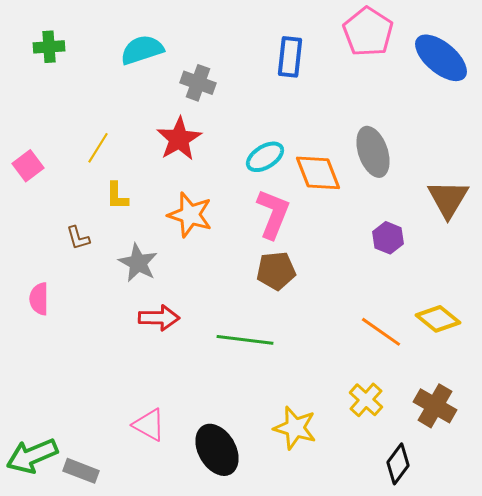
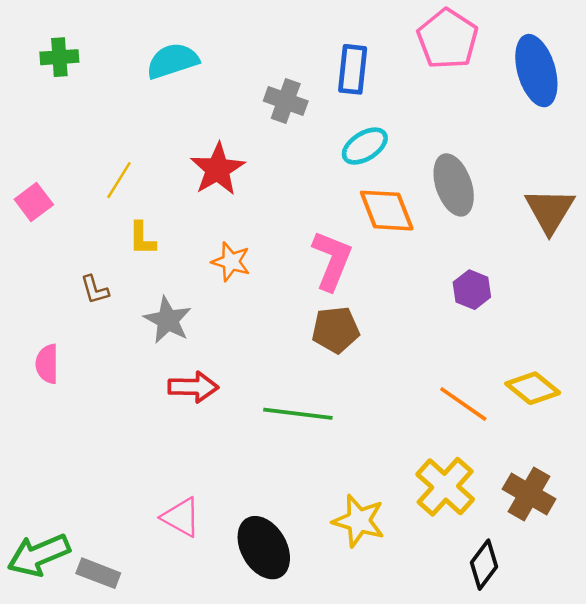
blue ellipse: (441, 58) -> (536, 71), turned 34
gray cross: (198, 83) -> (286, 101), moved
cyan ellipse: (265, 157) -> (365, 146), moved
brown triangle: (448, 199) -> (550, 211), moved
orange star: (190, 215) -> (231, 262), size x0.7
yellow cross: (366, 400) -> (445, 487), size x1.4

